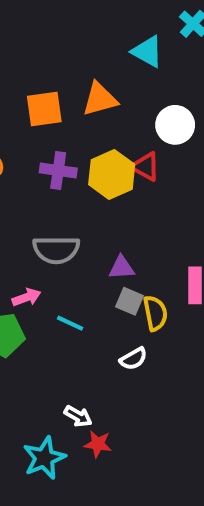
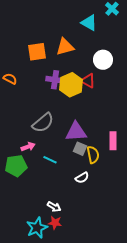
purple cross: (58, 170) -> (55, 80), moved
gray semicircle: (56, 250) -> (43, 123), turned -40
purple triangle: (122, 268) -> (76, 132), size x1.6
red star: (98, 444) -> (55, 223), moved

